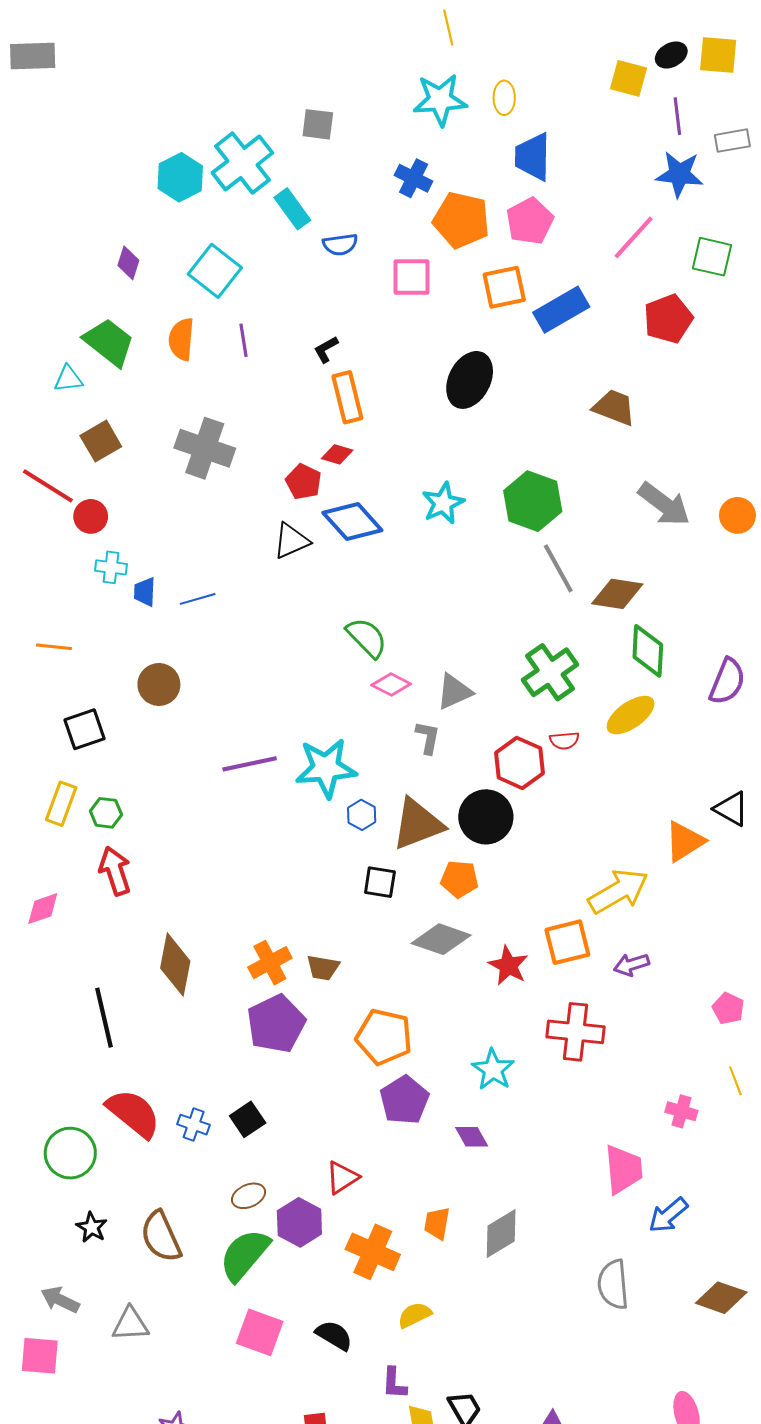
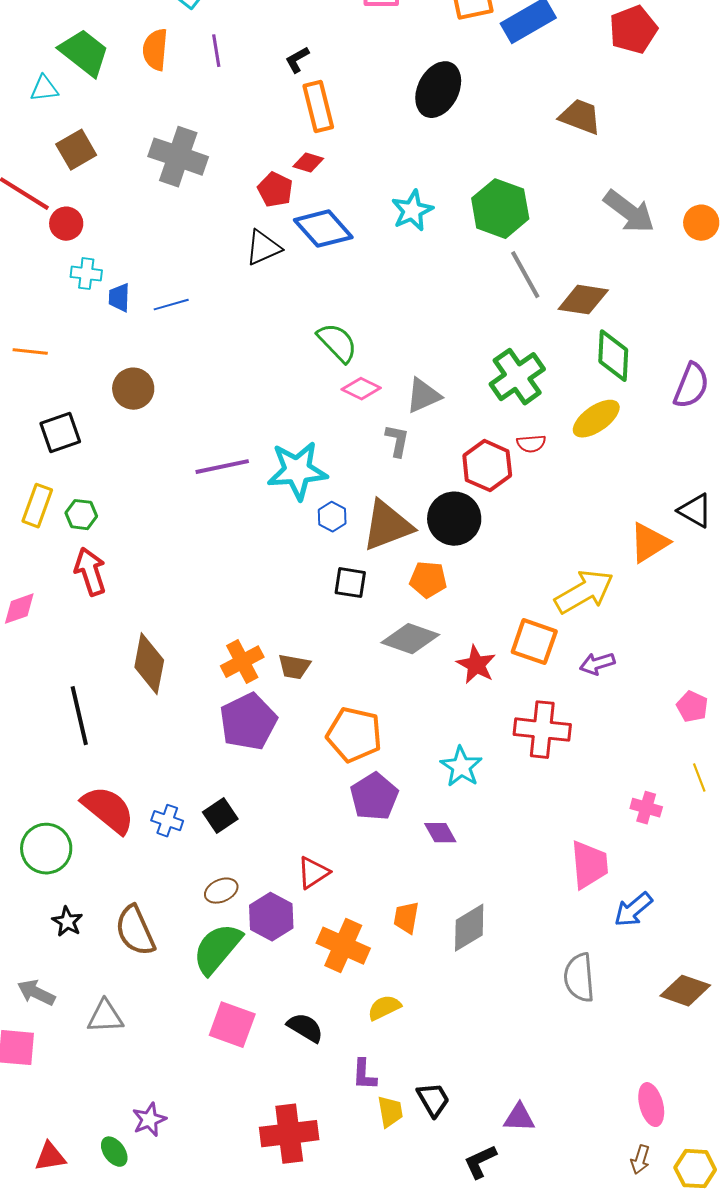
orange square: (567, 942) -> (534, 642), turned 33

